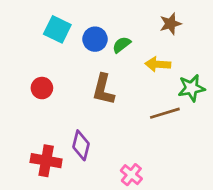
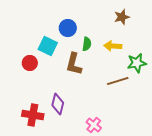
cyan square: (57, 29) -> (48, 46), moved
green semicircle: (122, 45) -> (87, 44), moved, turned 136

